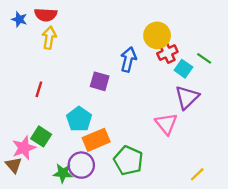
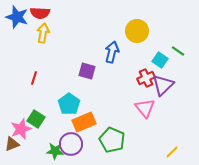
blue star: (19, 19) -> (17, 17), size x1.6
red cross: (167, 53) -> (146, 78), moved
brown triangle: (14, 165) -> (12, 144), turned 49

